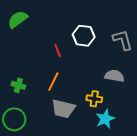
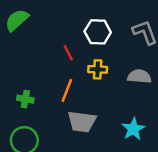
yellow cross: (94, 99) -> (98, 69), moved

